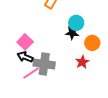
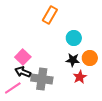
black star: (72, 33) -> (73, 60), moved
pink line: (31, 73) -> (13, 88), moved

